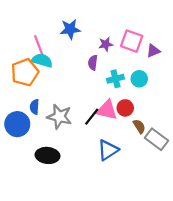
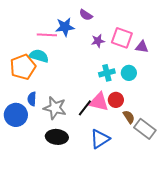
pink line: (39, 45) -> (47, 35), moved, turned -66
purple triangle: (153, 51) -> (142, 47), turned 32
purple semicircle: (93, 63) -> (86, 15), moved, turned -64
black ellipse: (47, 155) -> (57, 137), moved

